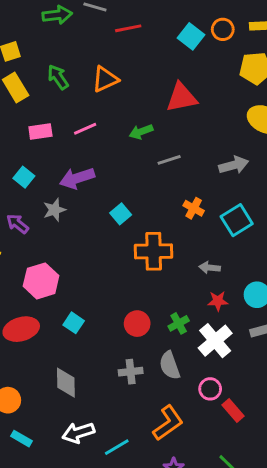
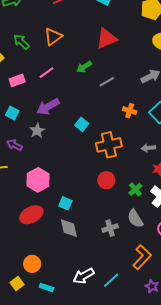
red circle: (137, 324) -> (106, 180), moved
gray diamond: (66, 383) -> (69, 228), moved

